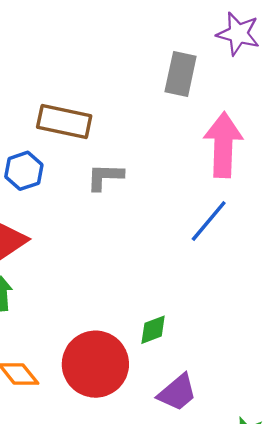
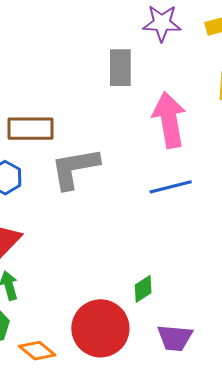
gray L-shape: (105, 177) -> (75, 168), size x1.6
blue line: (209, 221) -> (171, 187), turned 48
purple trapezoid: (177, 393) -> (175, 338), turned 57

